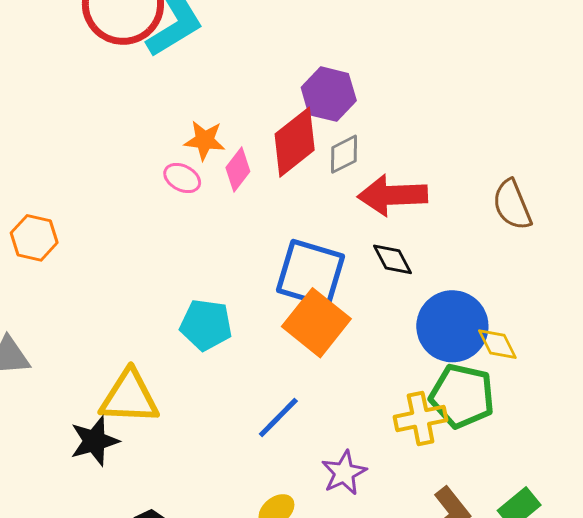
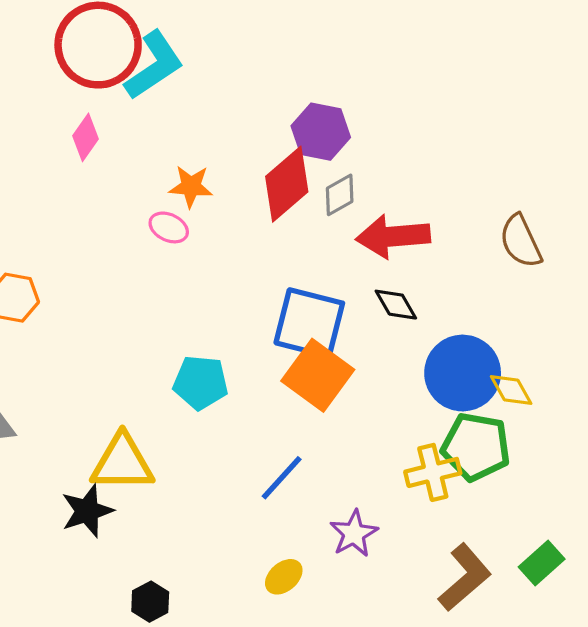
pink diamond: (238, 169) -> (85, 137), moved

